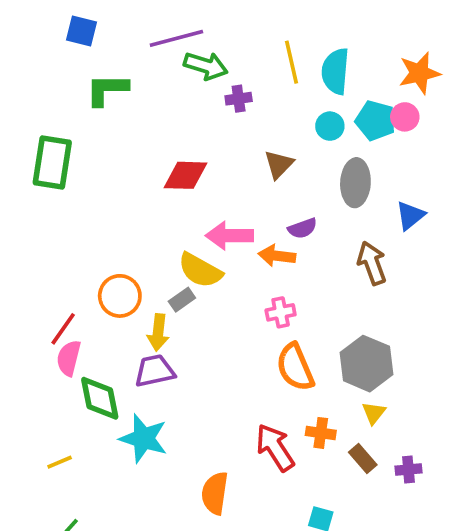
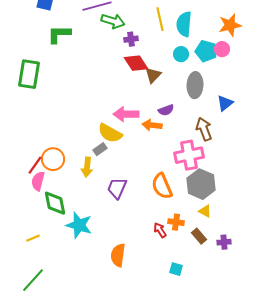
red diamond: (186, 175) -> (136, 63), moved, turned 55
orange circle: (120, 296) -> (53, 159), moved
pink cross: (281, 312) -> (189, 155), moved, size x1.8
purple trapezoid: (155, 371) -> (117, 188), moved, turned -55
yellow triangle: (374, 413) -> (205, 211), turned -40
red arrow: (275, 448) -> (160, 230), moved, size x0.6

